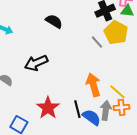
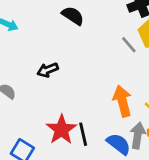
black arrow: (36, 63) -> (48, 70), size x0.7
black line: (77, 109) -> (83, 134), moved

